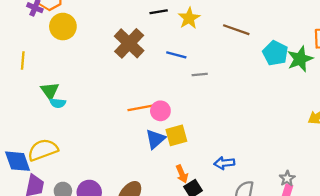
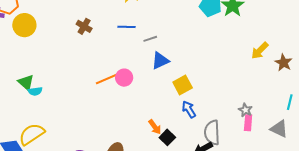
brown cross: (129, 43) -> (84, 26), size x0.6
yellow square: (176, 135) -> (183, 85), moved
blue triangle: (155, 139) -> (160, 61), moved, turned 30
blue arrow: (224, 163) -> (189, 109), turned 78

